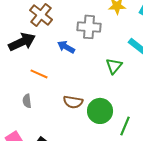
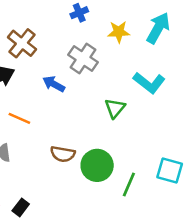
gray cross: (89, 27) -> (83, 59), turned 30

